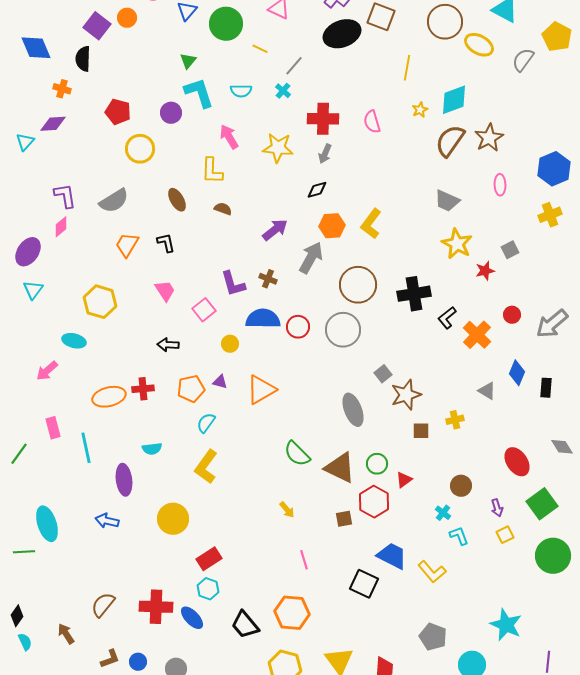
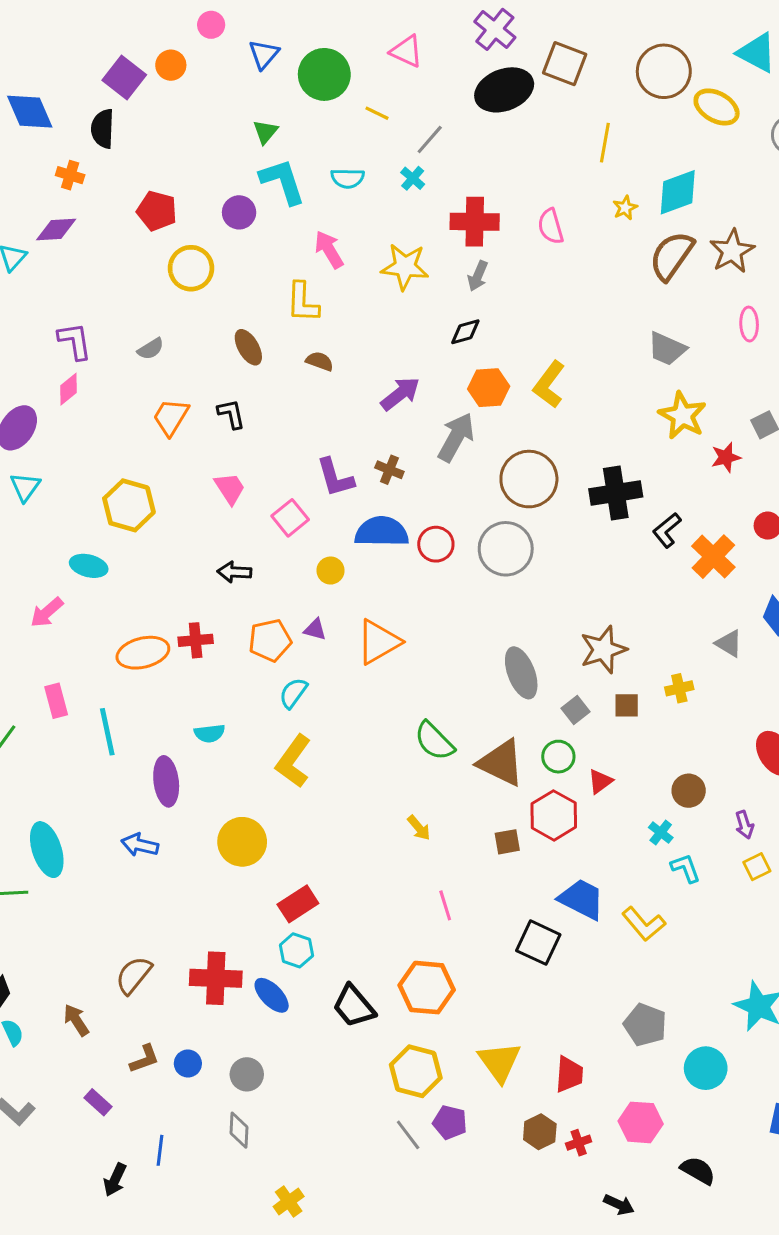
gray semicircle: (114, 201) -> (151, 349), size x0.6
gray square: (383, 374) -> (575, 710), moved

